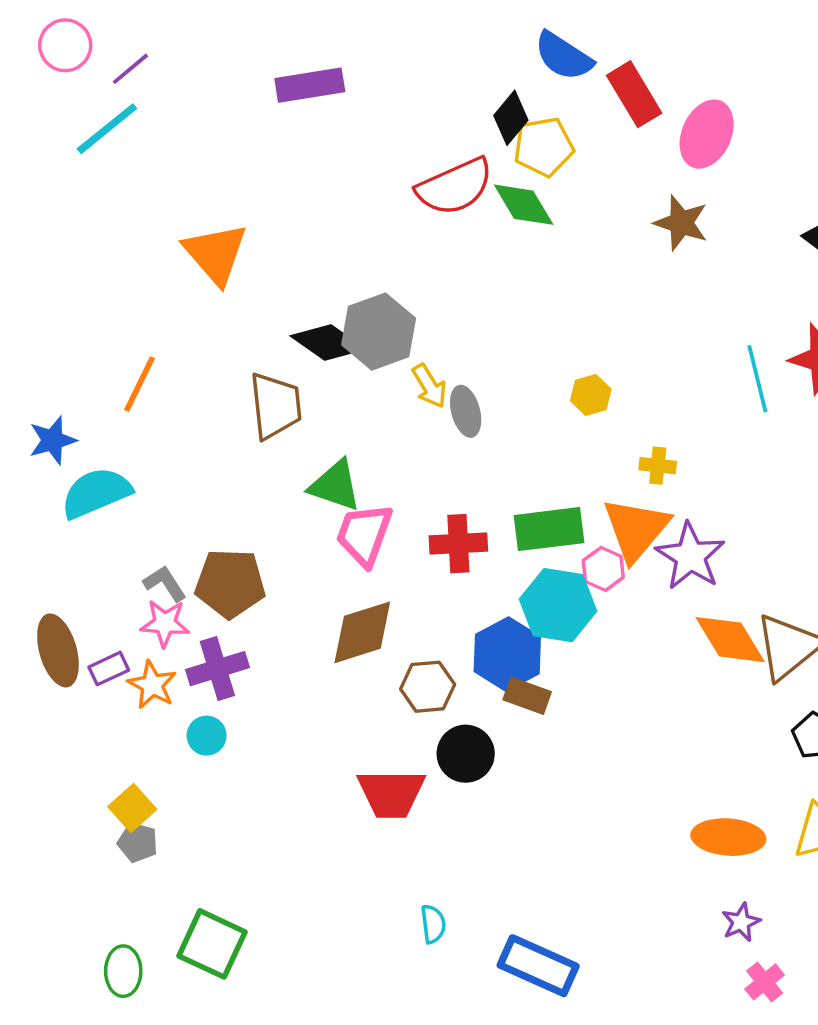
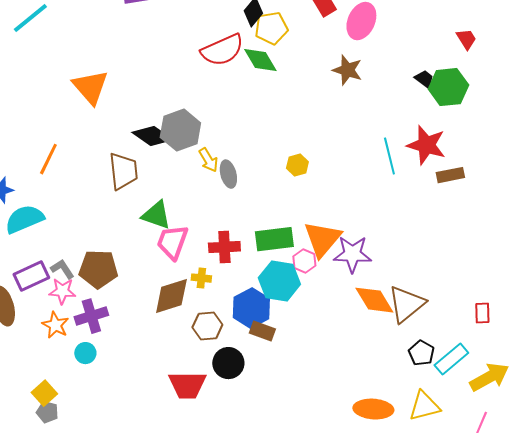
yellow cross: (658, 466) -> (201, 278), moved
purple star: (690, 556) -> (352, 254), turned -30
purple rectangle: (109, 669) -> (31, 276), moved, size x1.6

